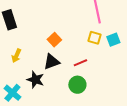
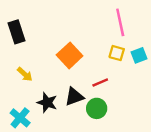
orange square: (54, 40) -> (70, 55), size x1.5
yellow arrow: (16, 56) -> (25, 74), turned -72
black triangle: (51, 62) -> (74, 97), moved

